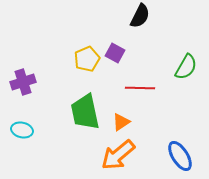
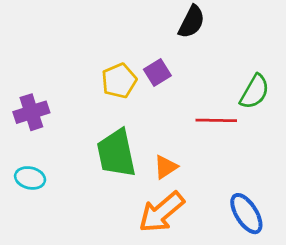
purple square: (115, 53) -> (157, 73), turned 30
red line: (140, 88) -> (216, 120), moved

